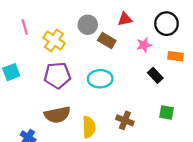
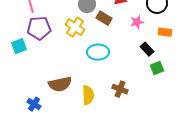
yellow cross: (54, 41) -> (75, 27), moved
purple pentagon: (57, 75) -> (39, 28), moved
green square: (166, 113) -> (157, 68), moved, turned -32

